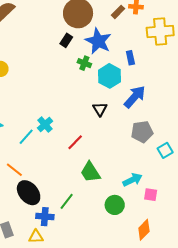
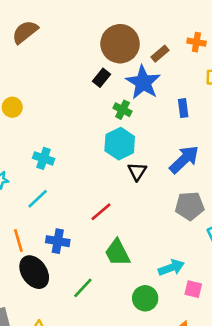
brown rectangle: (118, 12) -> (160, 54), moved
cyan hexagon: (110, 76) -> (120, 144), moved
cyan cross: (45, 125) -> (44, 158), moved, turned -35
orange line: (14, 170) -> (18, 241), turned 30
blue cross: (45, 217) -> (58, 241), moved

